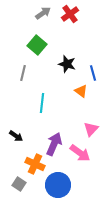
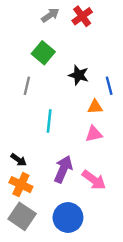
orange triangle: (81, 91) -> (95, 107), turned -40
pink triangle: (91, 129) -> (94, 134), moved, turned 35
orange cross: (35, 164) -> (21, 185), moved
gray square: (19, 184) -> (22, 216), size x1.6

